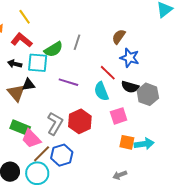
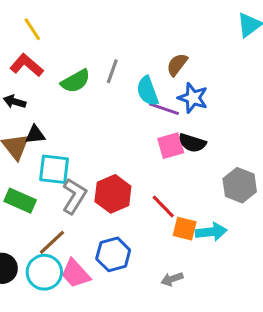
cyan square: (38, 63) -> (54, 169), moved
red line: (108, 73) -> (163, 207), moved
purple line: (68, 82) -> (164, 109), moved
cyan semicircle: (101, 91) -> (147, 91), moved
gray hexagon: (148, 94) -> (240, 185), moved
pink square: (119, 116) -> (171, 146), moved
pink trapezoid: (31, 139) -> (75, 274), moved
blue hexagon: (62, 155) -> (113, 254), moved

